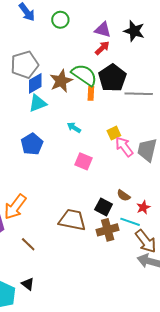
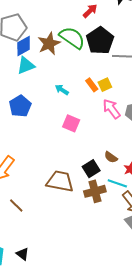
orange rectangle: (91, 93) -> (92, 85), moved, turned -40
yellow square: (114, 133) -> (105, 85), moved
black square: (104, 207) -> (91, 169), turned 30
black triangle: (28, 284) -> (23, 254), moved

